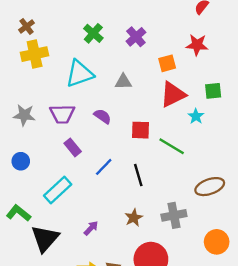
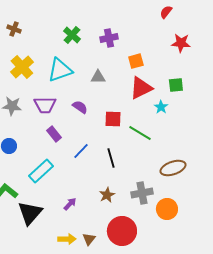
brown cross: (27, 26) -> (14, 29), turned -32
purple cross: (136, 37) -> (109, 38), turned 30
red star: (197, 45) -> (181, 43), moved
yellow cross: (35, 54) -> (22, 67), moved, turned -30
orange circle: (217, 242) -> (167, 209), moved

